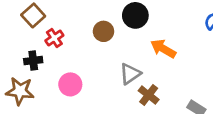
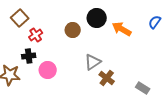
orange arrow: (163, 49) -> (122, 29), moved
black cross: (33, 61) -> (29, 56), moved

